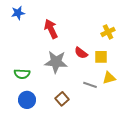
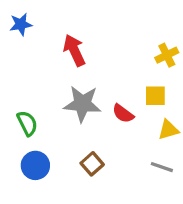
red semicircle: (81, 53) -> (123, 114), moved
green semicircle: (22, 74) -> (27, 123), turned -119
gray line: (90, 85) -> (162, 167), moved

